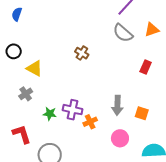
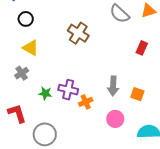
black circle: (14, 51) -> (26, 19), moved
brown cross: (82, 53) -> (78, 33), size x1.5

